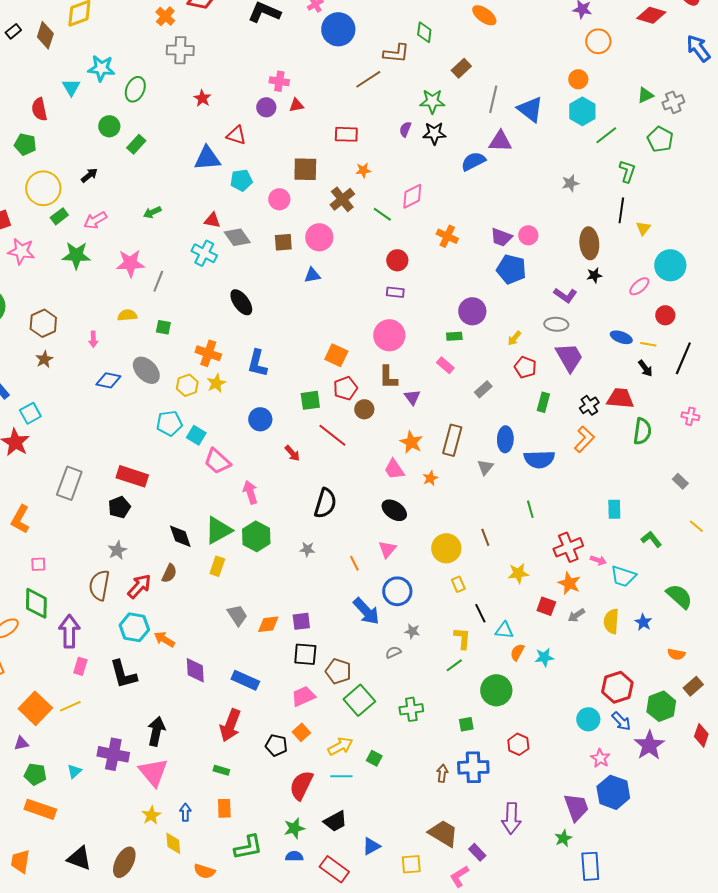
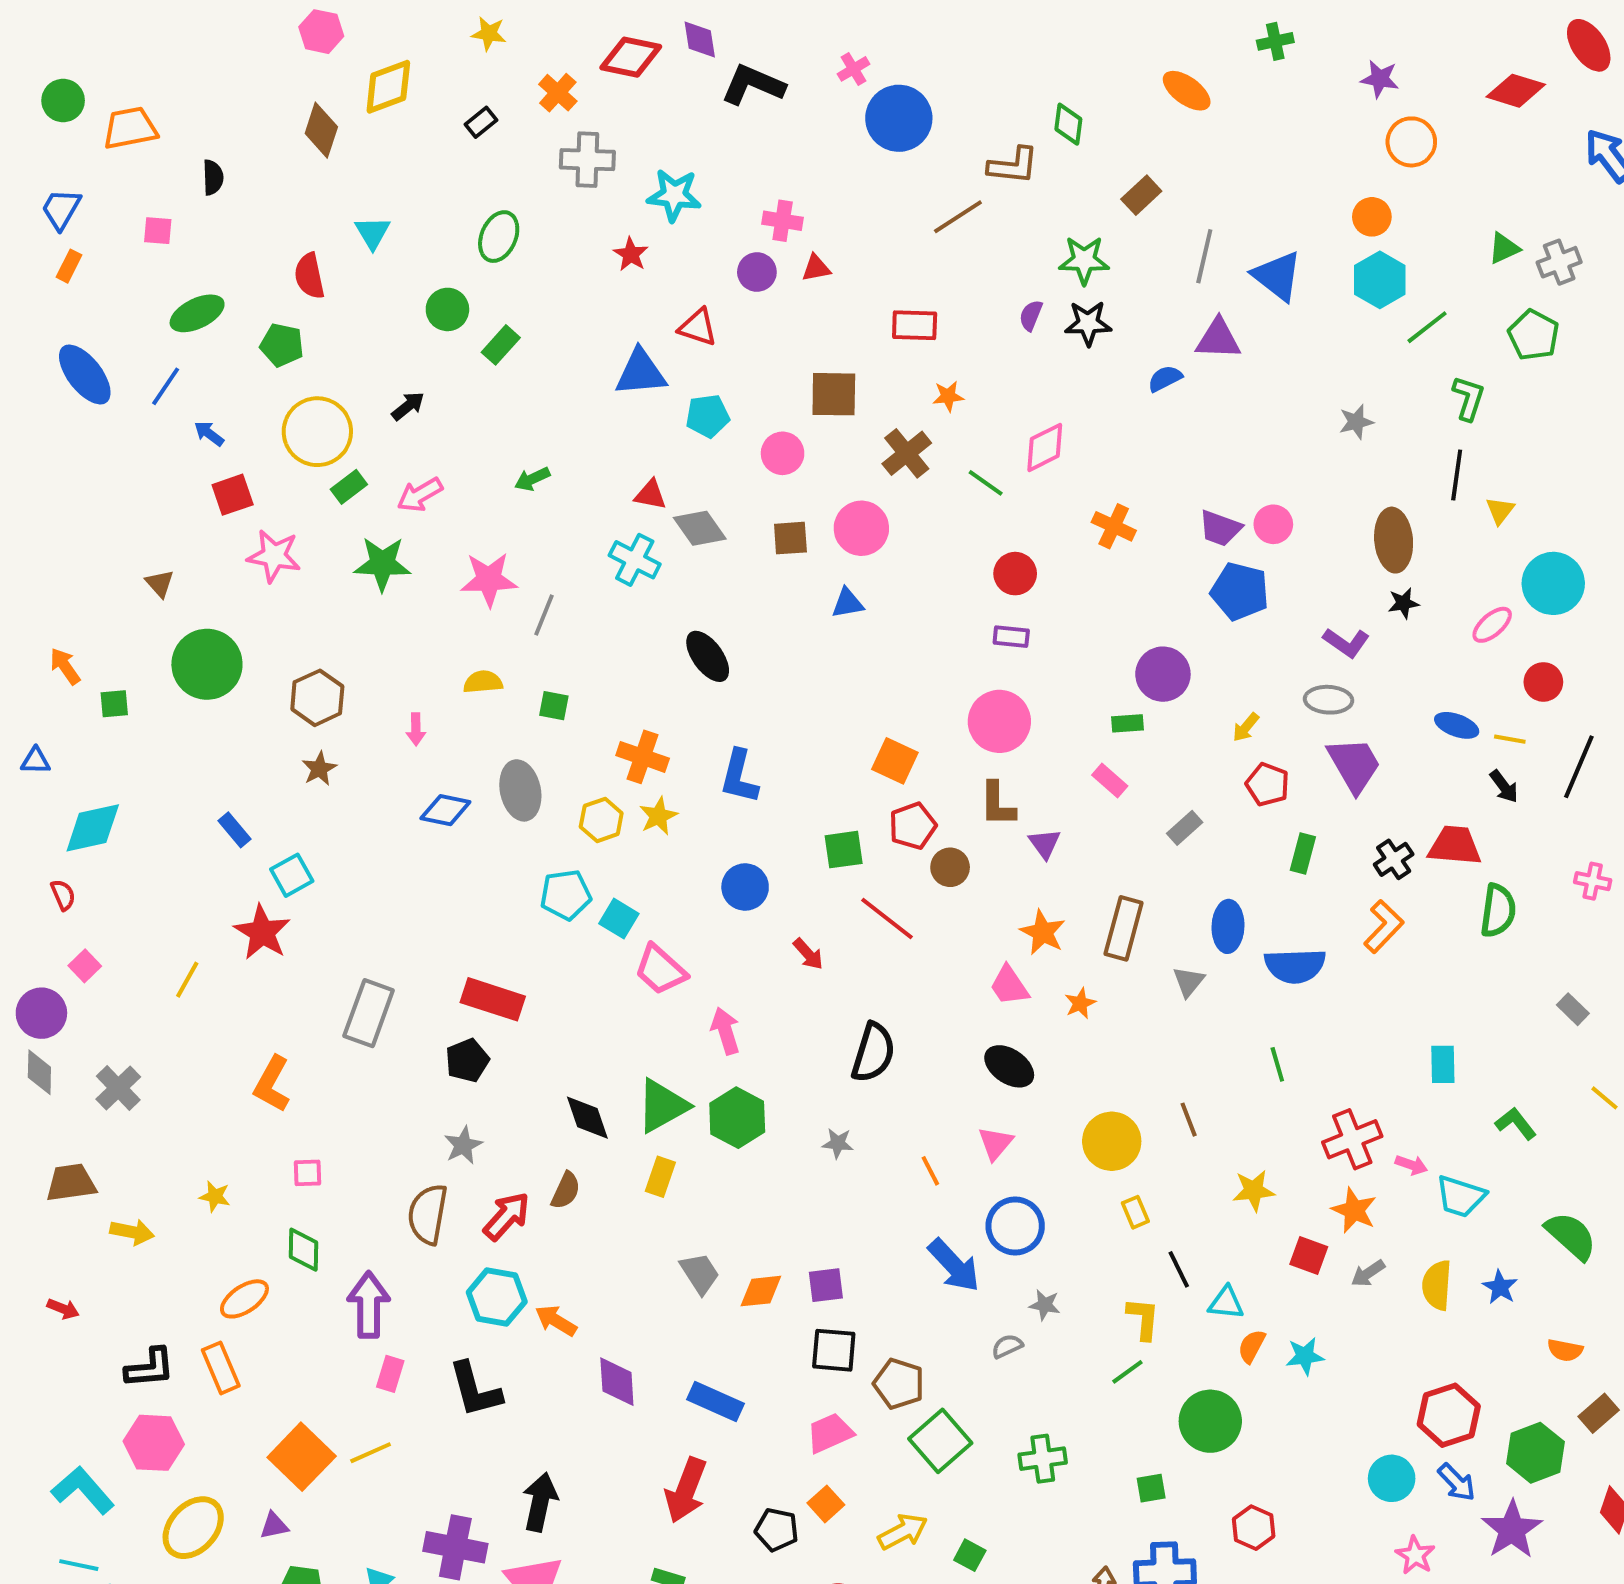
black rectangle: (13, 31) -> (481, 122), moved
cyan star: (101, 68) -> (674, 195), moved
blue semicircle: (473, 161) -> (1165, 378), size x0.7
gray ellipse: (146, 370) -> (520, 790), turned 32
green diamond: (36, 603) -> (304, 1250), size x0.7

